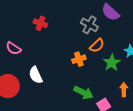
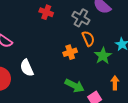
red cross: (40, 23) -> (46, 12), moved
orange semicircle: (97, 45) -> (88, 39), turned -70

